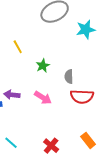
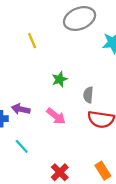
yellow line: (18, 47) -> (32, 41), moved
cyan line: (11, 143) -> (22, 146), moved

